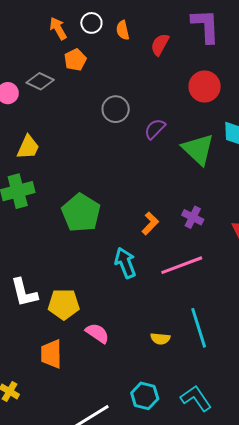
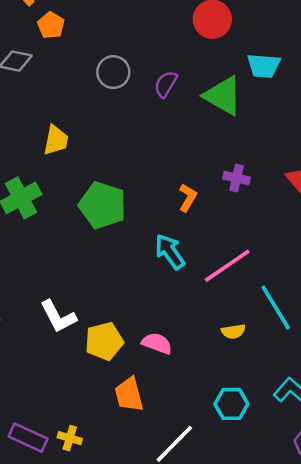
yellow trapezoid: (28, 147) -> (56, 140), moved
pink line: (182, 265) -> (227, 266), moved
yellow pentagon: (64, 304) -> (104, 341), moved
orange trapezoid: (51, 354) -> (129, 394), moved

